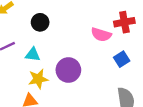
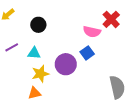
red cross: (124, 22) -> (111, 19), turned -30
blue square: (122, 59) -> (87, 53), moved

